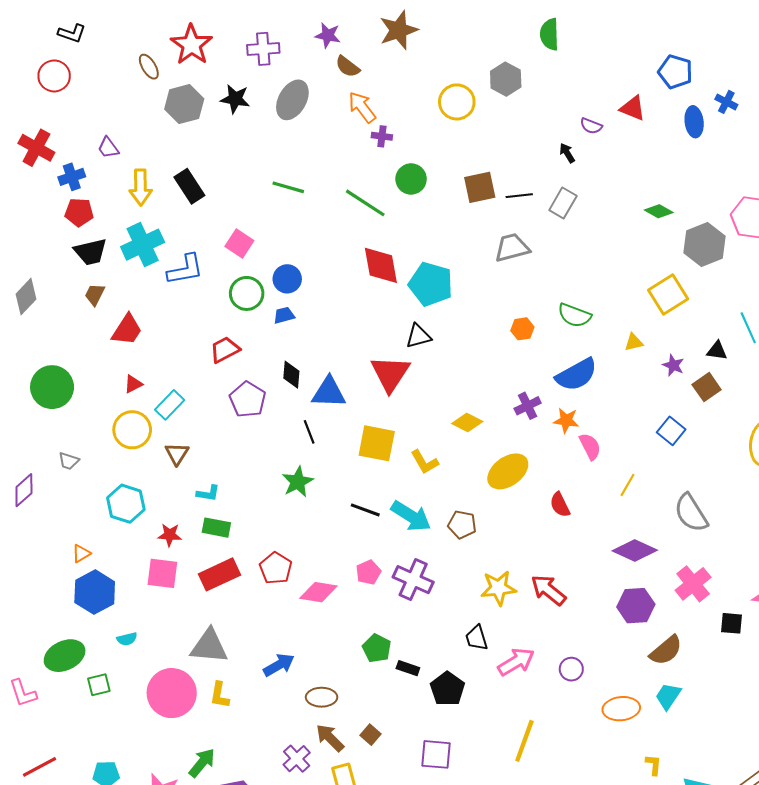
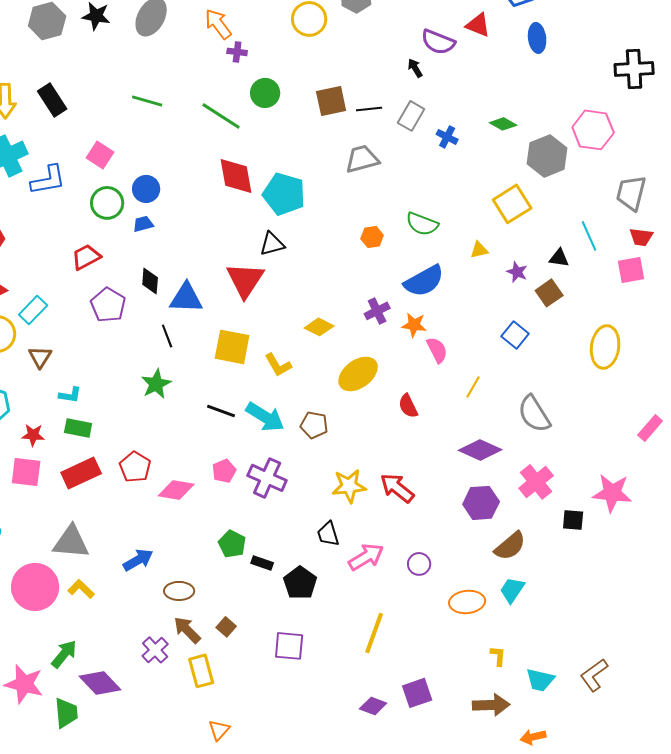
blue cross: (726, 102) -> (447, 137), moved
purple semicircle: (591, 126) -> (438, 42), size x1.6
yellow L-shape: (220, 695) -> (81, 589), turned 124

